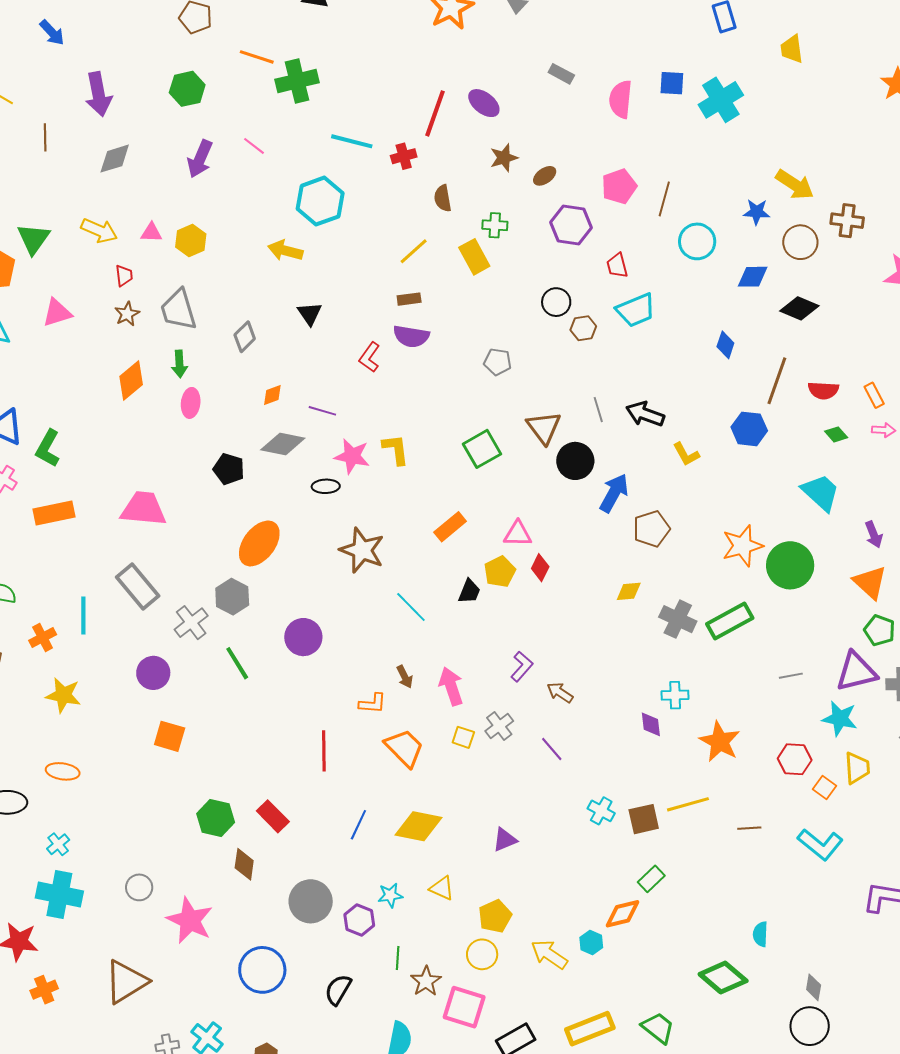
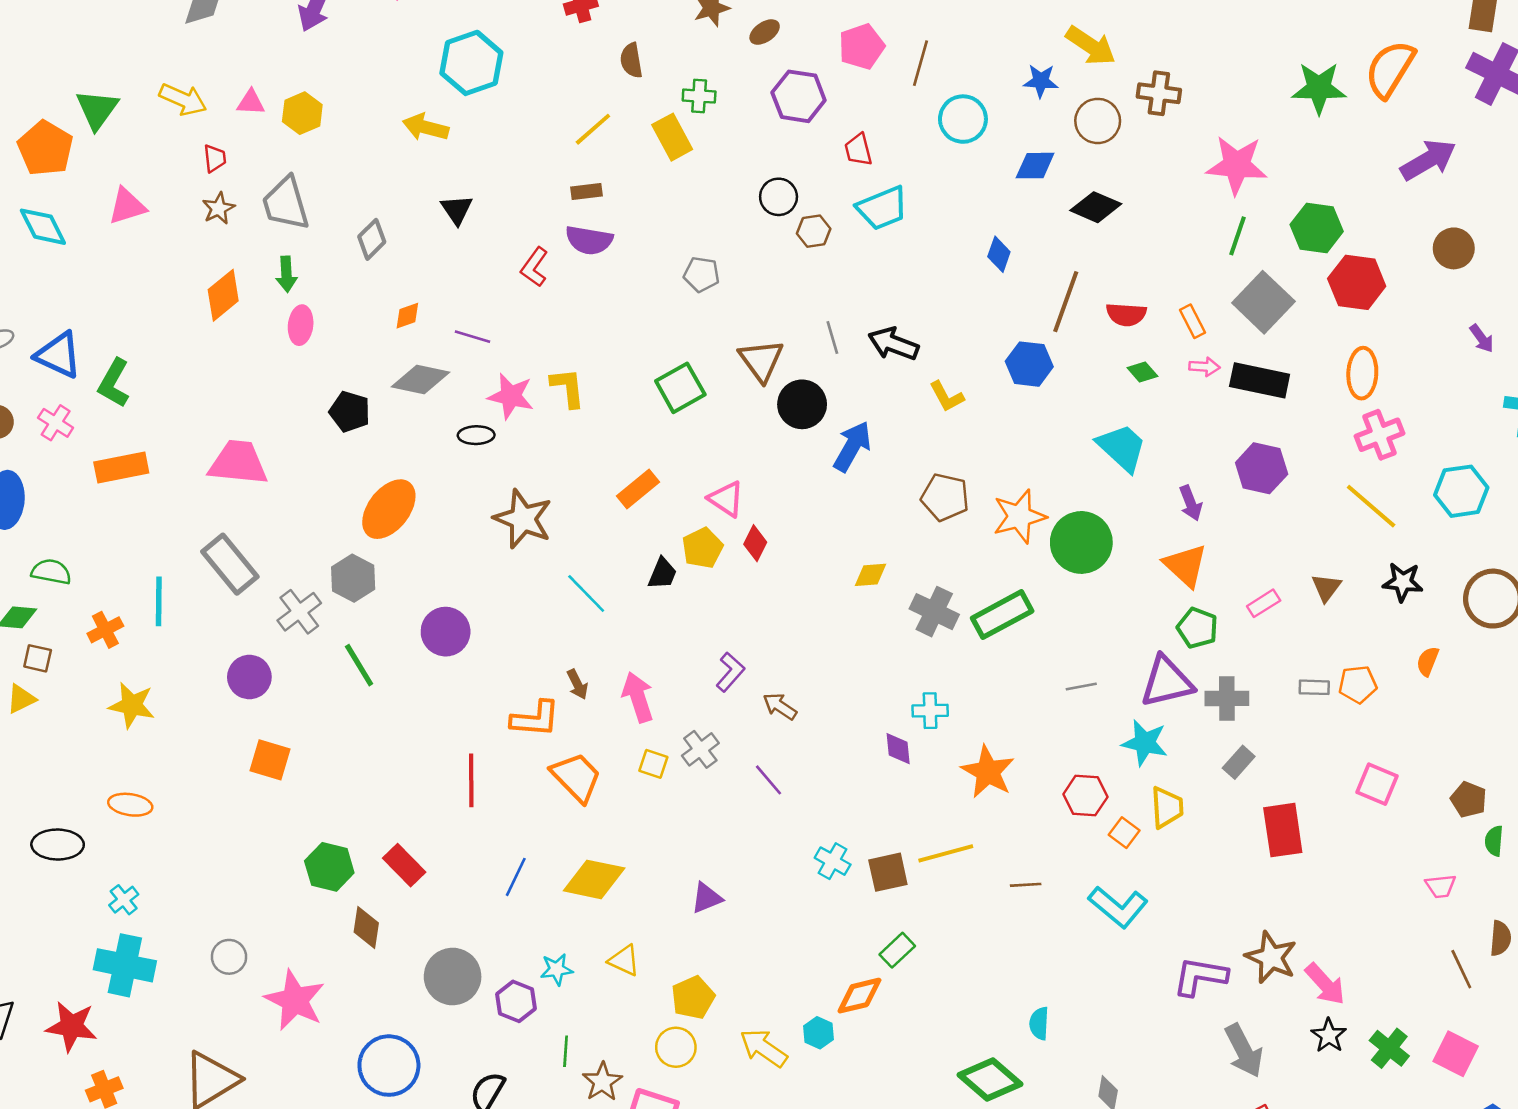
brown pentagon: (651, 529) -> (945, 497), moved, turned 30
pink triangle: (518, 534) -> (726, 499), turned 32
orange L-shape: (373, 703) -> (535, 719), size x1.4

